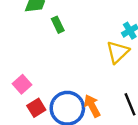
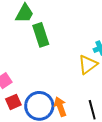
green rectangle: (58, 25) -> (41, 35), size x1.6

